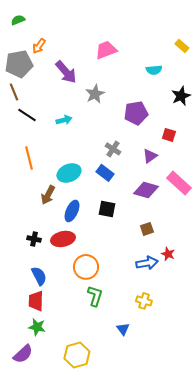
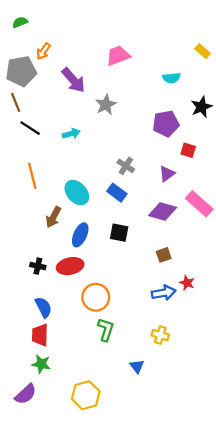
purple pentagon: (136, 113) -> (166, 124), moved
cyan ellipse: (69, 173) -> (77, 193), turned 70

